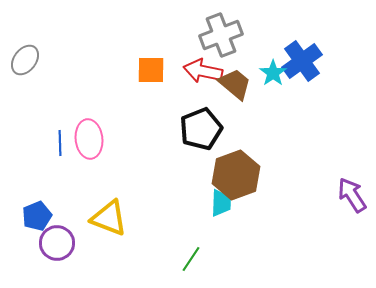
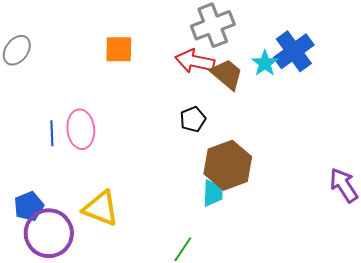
orange square: (151, 70) -> (119, 49), moved
black pentagon: (201, 129) -> (193, 119), size x0.6
purple circle: (57, 243) -> (49, 233), size x1.4

